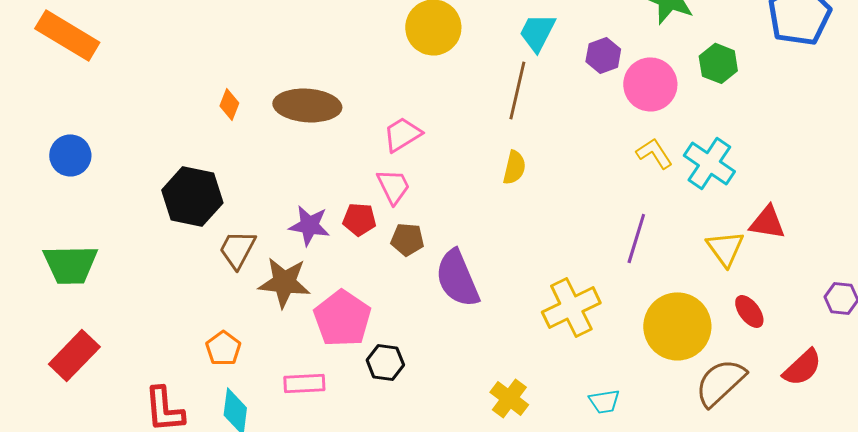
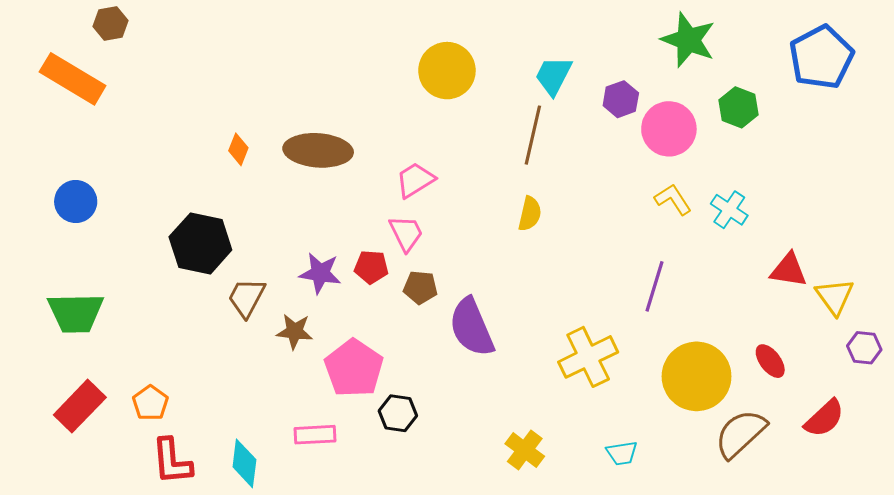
cyan cross: (709, 163) -> (729, 210), size x0.7
yellow triangle: (725, 248) -> (835, 297), moved
brown star: (284, 282) -> (295, 331), size x0.7
orange pentagon: (223, 348) -> (150, 403), moved

